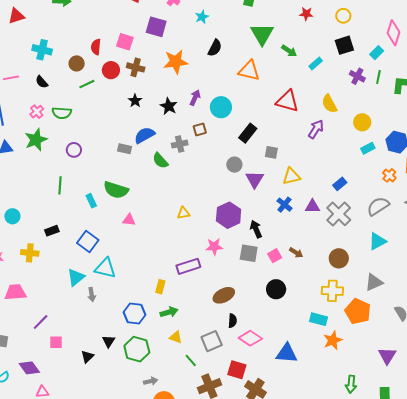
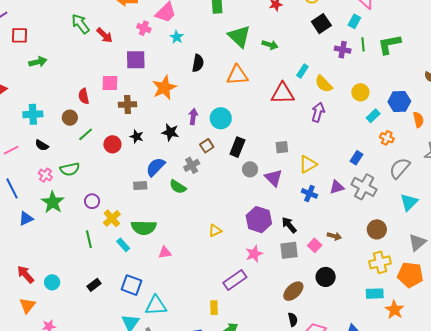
cyan rectangle: (316, 64) -> (302, 71), moved
red circle: (111, 70) -> (112, 144), moved
black rectangle: (248, 133) -> (237, 147), moved
orange cross: (389, 175) -> (387, 138), moved
yellow cross: (30, 253) -> (112, 218), moved, turned -30
brown ellipse: (224, 295) -> (293, 291), moved

